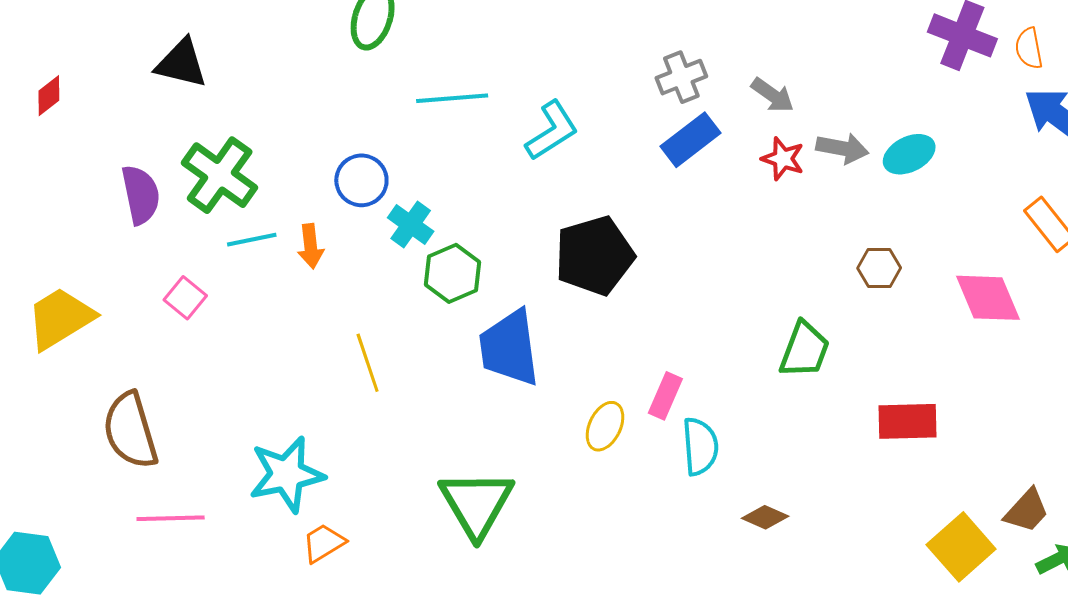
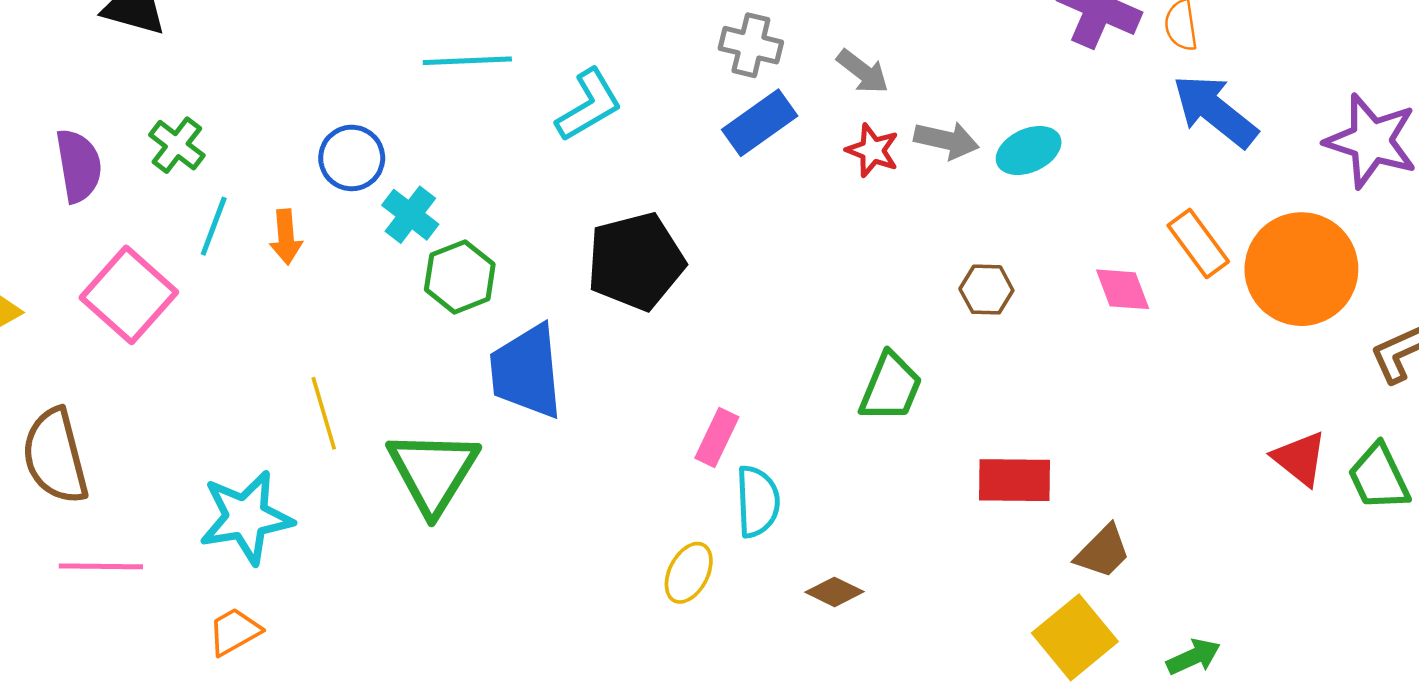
gray cross: (681, 77) -> (751, 45), turned 33
green cross: (220, 175) -> (177, 145), size x0.6
cyan line: (252, 240) -> (214, 226), turned -60
pink square: (185, 298) -> (129, 295), size x1.8
pink diamond: (988, 298) -> (1123, 289), moved, size x0.7
yellow line: (368, 363) -> (324, 413), moved
yellow ellipse: (605, 426) -> (689, 573), moved
green triangle: (476, 504) -> (433, 472), moved
brown trapezoid: (1027, 511) -> (1103, 552), moved
orange trapezoid: (324, 543) -> (234, 632), moved

